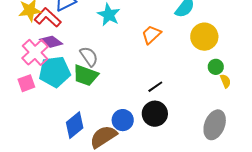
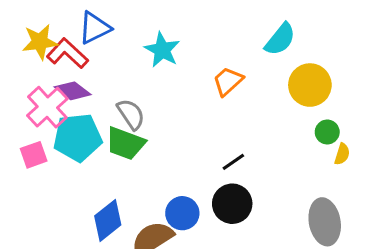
yellow semicircle: (225, 81) -> (342, 154), turned 40
gray ellipse: (215, 125) -> (325, 222), turned -32

